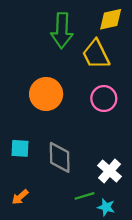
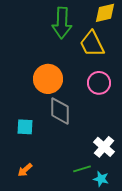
gray diamond: (60, 157) -> (60, 111), moved

